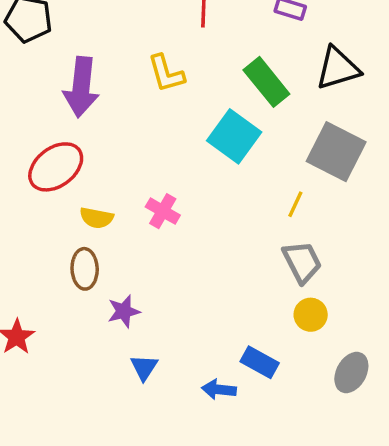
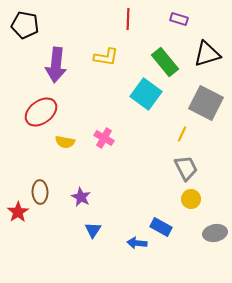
yellow L-shape: (166, 73) -> (106, 57), turned -65
brown ellipse: (85, 269) -> (40, 192), moved
purple star: (124, 311) -> (81, 197), turned -30
gray ellipse: (351, 372) -> (215, 233), turned 50

